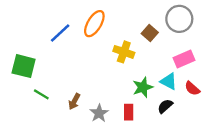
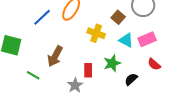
cyan triangle: (169, 81) -> (126, 40), moved
green line: (41, 94) -> (33, 75), moved
brown arrow: (74, 101) -> (55, 56), moved, size x1.5
red rectangle: (129, 112) -> (88, 70), moved

